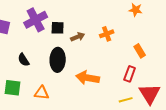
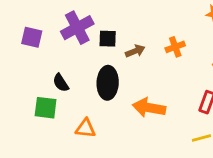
green square: (13, 88) -> (46, 108), moved

